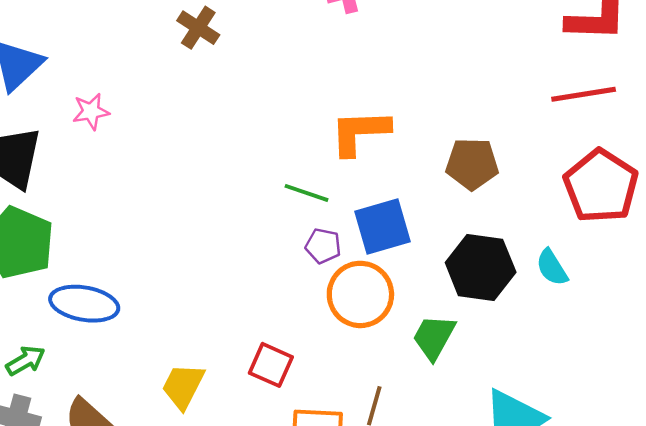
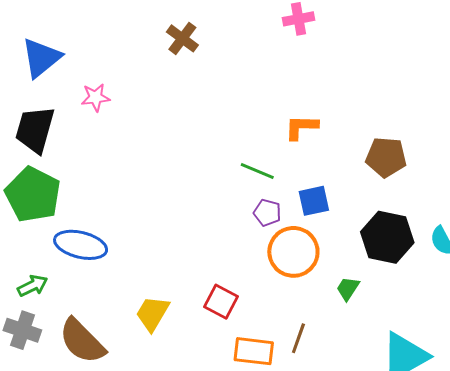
orange L-shape: (360, 132) -> (301, 127), size x0.7
blue square: (382, 227) -> (314, 201), size x0.7
green trapezoid: (434, 337) -> (348, 289), size x0.7

